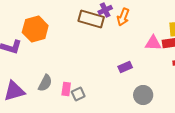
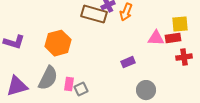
orange hexagon: (35, 29) -> (58, 43), moved
gray semicircle: (45, 83) -> (48, 78), size x1.4

